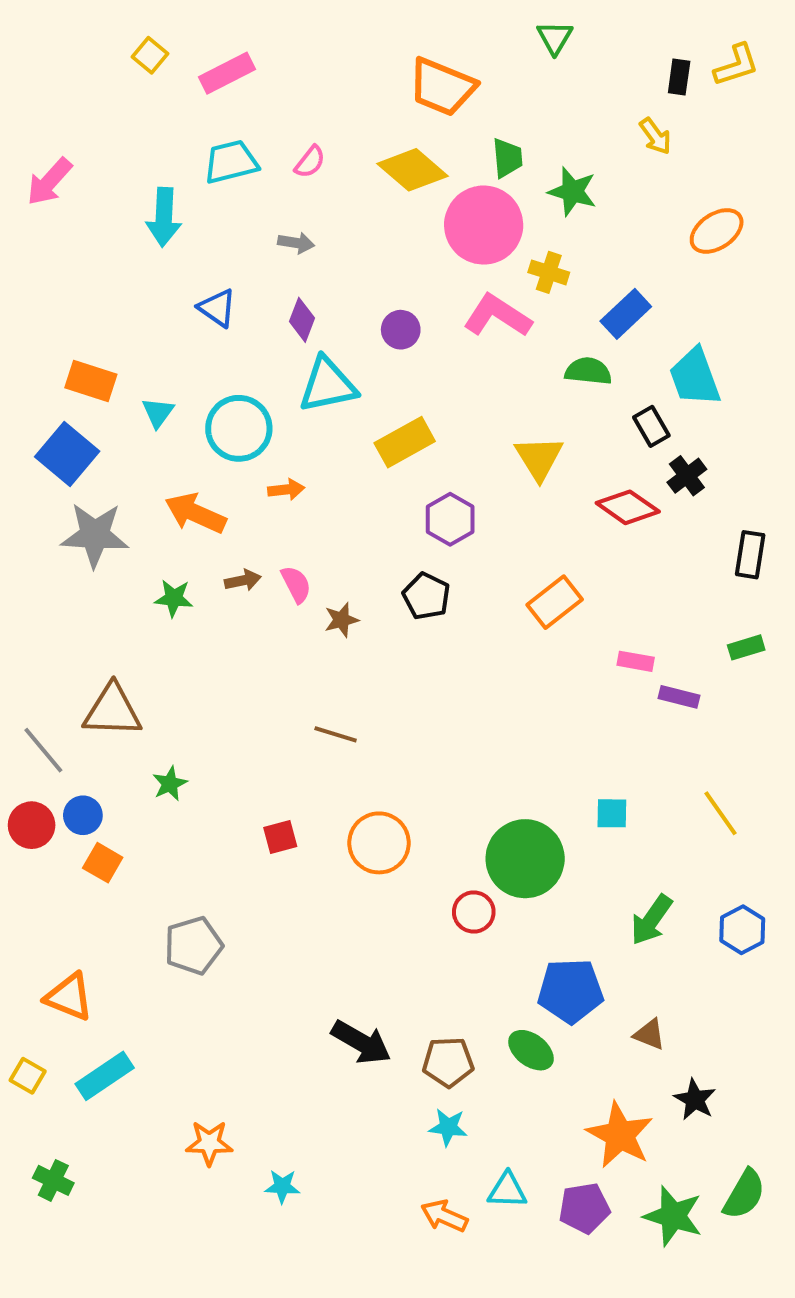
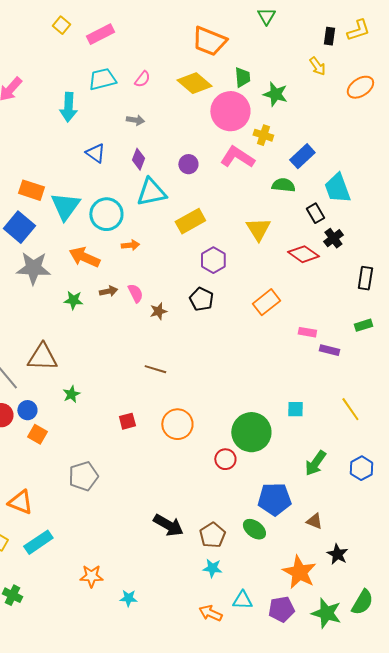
orange ellipse: (717, 231) -> (360, 87), moved
cyan triangle: (158, 413) -> (65, 206), size x1.8
brown pentagon: (448, 1062) -> (212, 535), turned -30

